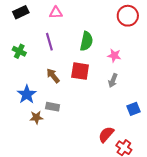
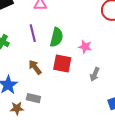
green semicircle: (86, 41) -> (57, 37), moved
pink star: (114, 56) -> (85, 47), moved

